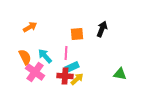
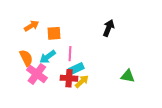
orange square: (77, 34) -> (54, 33), moved
cyan arrow: (45, 56) -> (48, 57), turned -84

